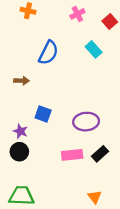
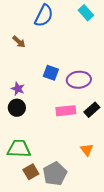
brown arrow: (22, 81) -> (19, 42), turned 40
blue square: (43, 114) -> (51, 73), moved

